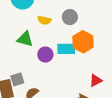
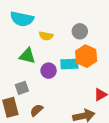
gray circle: (70, 17) -> (80, 31), moved
gray square: (17, 79) -> (22, 88), moved

